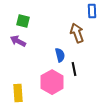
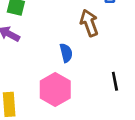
black line: (74, 69) -> (115, 81), moved

